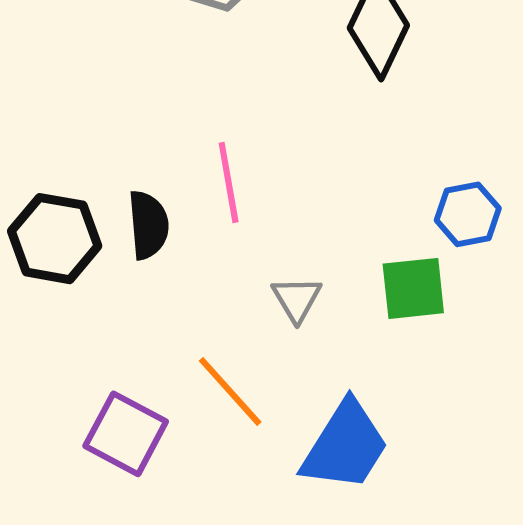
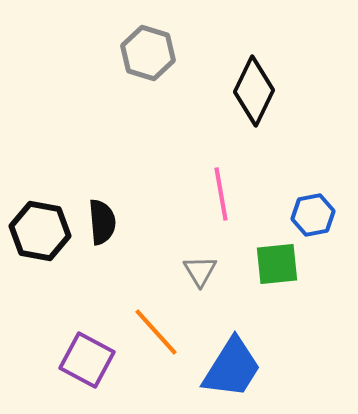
pink line: (229, 183) -> (221, 194), moved

